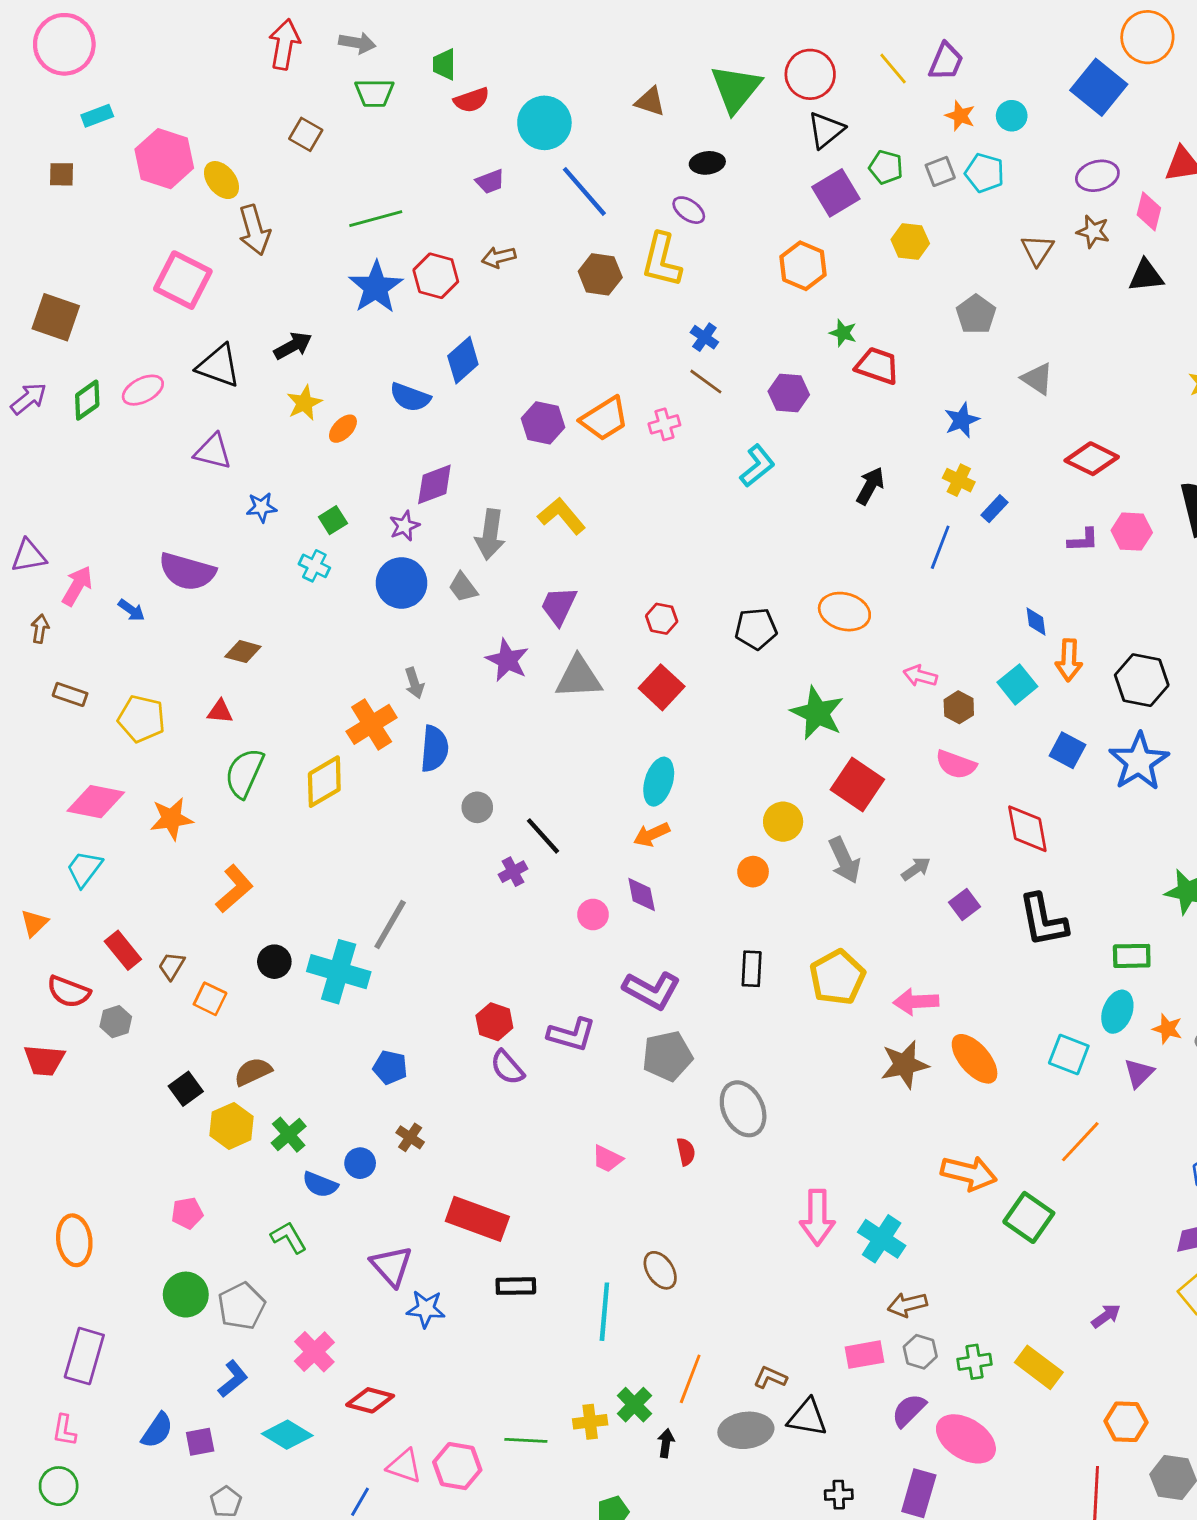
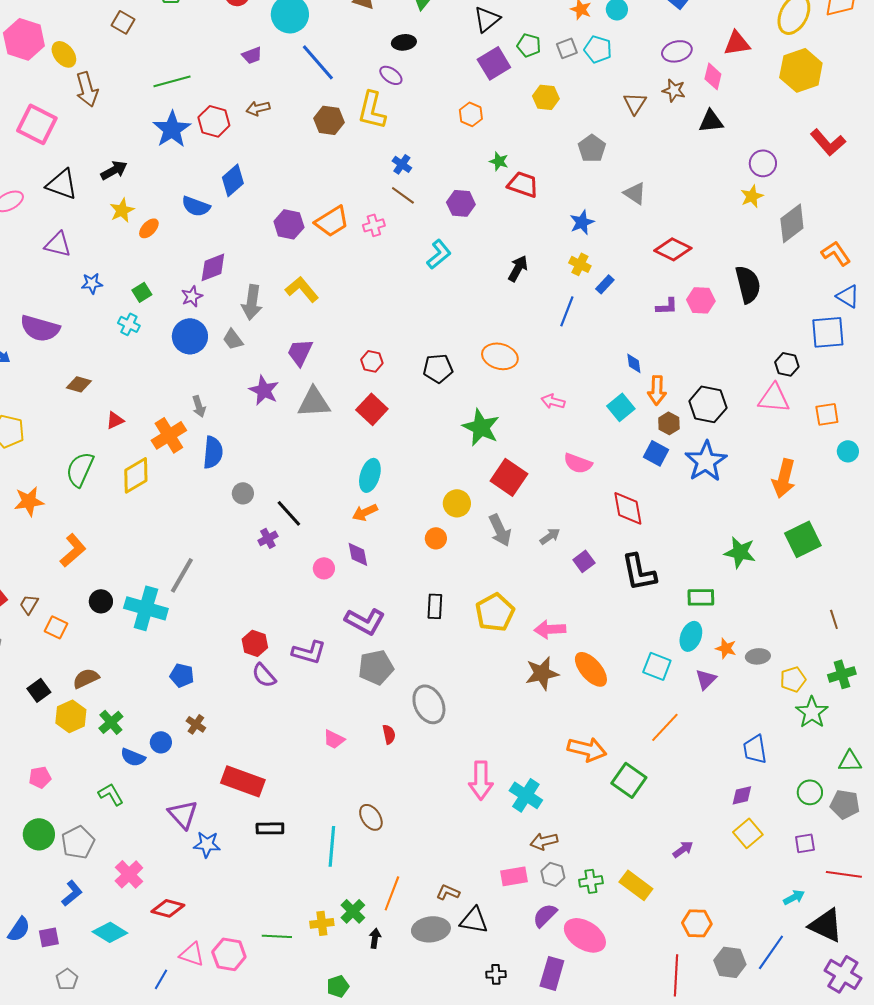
orange hexagon: (803, 266) -> (471, 114), size x0.7
brown hexagon: (959, 707) -> (669, 423), moved
red triangle: (220, 712) -> (115, 420), moved, turned -30

